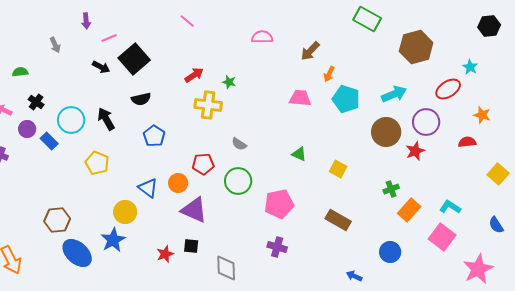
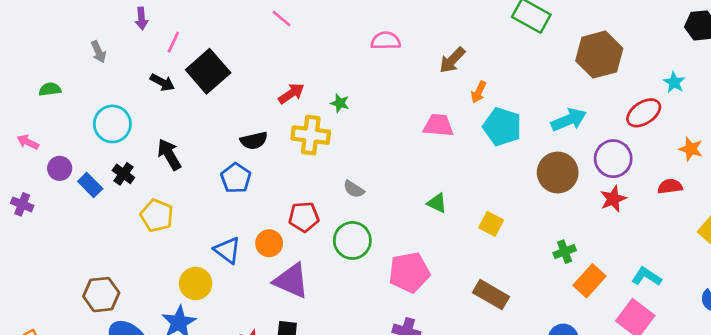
pink line: (109, 38) -> (173, 42), turned -42
black semicircle: (141, 99) -> (254, 141), moved
black cross: (36, 102) -> (123, 174), moved
cyan circle: (71, 120) -> (112, 124), moved
red star: (415, 151) -> (613, 199), moved

